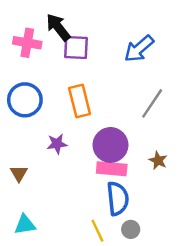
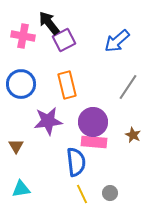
purple square: (76, 48) -> (64, 40), turned -30
purple star: (57, 144) -> (48, 121), size x1.6
blue semicircle: (118, 198) -> (76, 162), moved

